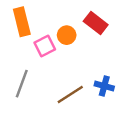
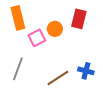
red rectangle: (96, 23) -> (79, 19), turned 66

